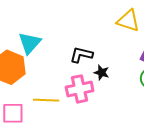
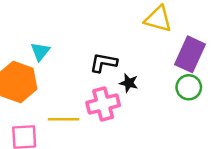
cyan triangle: (30, 43) -> (40, 51), size x0.7

